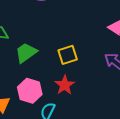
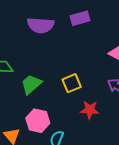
red star: (65, 85) -> (90, 110), moved, turned -30

